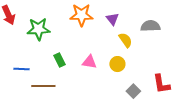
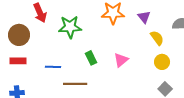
pink triangle: (89, 62) -> (121, 60), turned -49
yellow circle: (117, 64) -> (162, 62), moved

